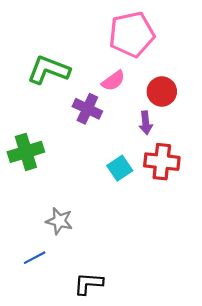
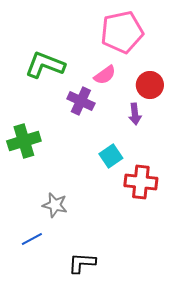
red cross: (162, 162) -> (141, 182), moved

